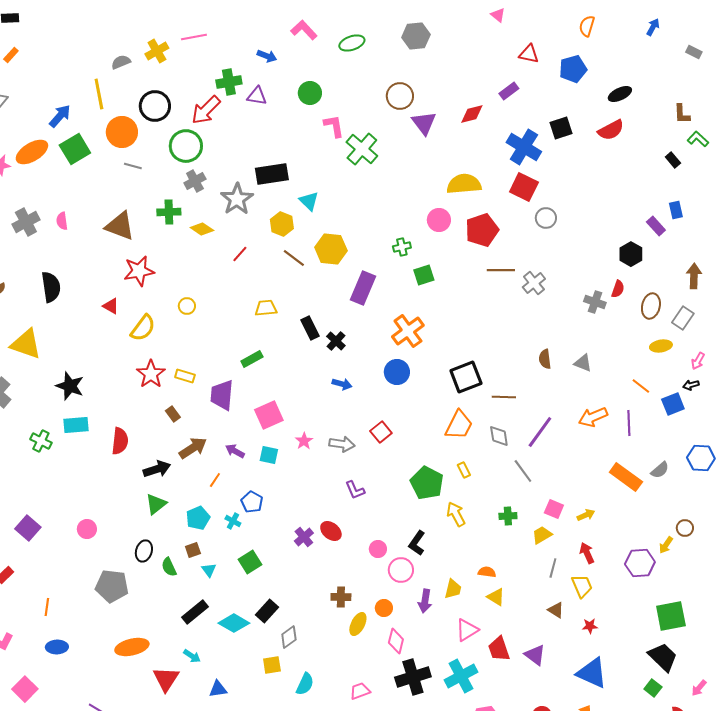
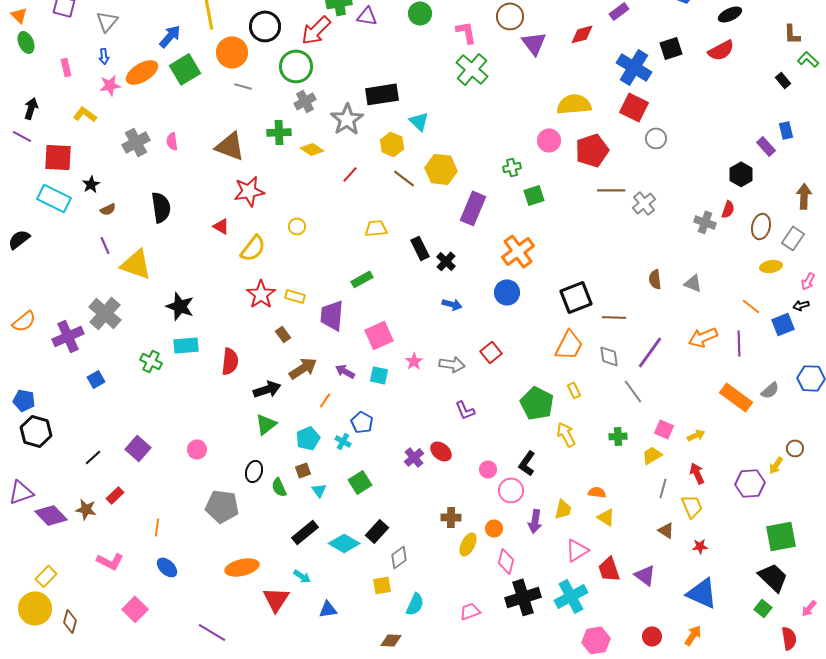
pink L-shape: (334, 126) -> (466, 32), moved
blue ellipse: (57, 647) -> (167, 567), turned 45

